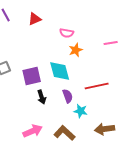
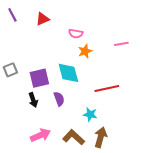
purple semicircle: (68, 96) -> (59, 99), moved
black arrow: (42, 97) -> (33, 100), moved
brown arrow: (105, 129) -> (101, 137), moved, turned 114

